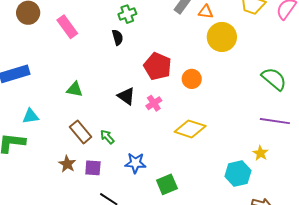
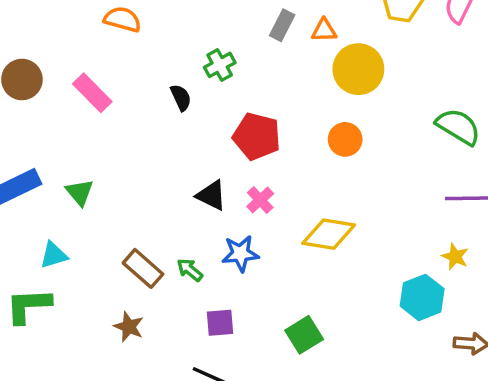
green cross: (127, 14) -> (220, 65), moved
orange circle: (192, 79) -> (345, 139), moved
green triangle: (75, 89) -> (80, 192), moved, turned 48
blue star: (135, 163) -> (240, 254), moved
purple square: (93, 168) -> (220, 323), moved

